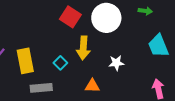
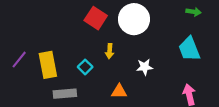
green arrow: (145, 11) -> (194, 12), moved
yellow arrow: (83, 48) -> (110, 51), size x0.6

